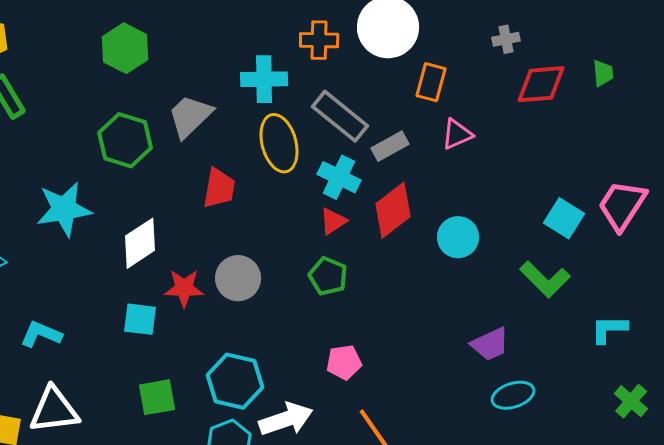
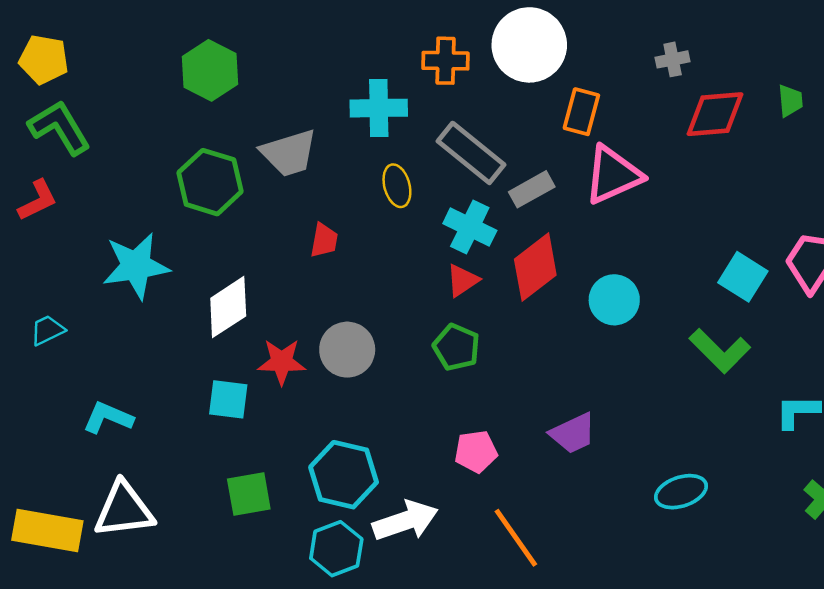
gray trapezoid: (190, 116) -> (289, 153), turned -153
pink triangle: (457, 134) -> (613, 175), size x1.6
yellow ellipse: (279, 143) -> (397, 186), size x0.6
red trapezoid: (219, 188) -> (324, 240), size x0.7
purple trapezoid: (490, 344) -> (573, 433), moved

